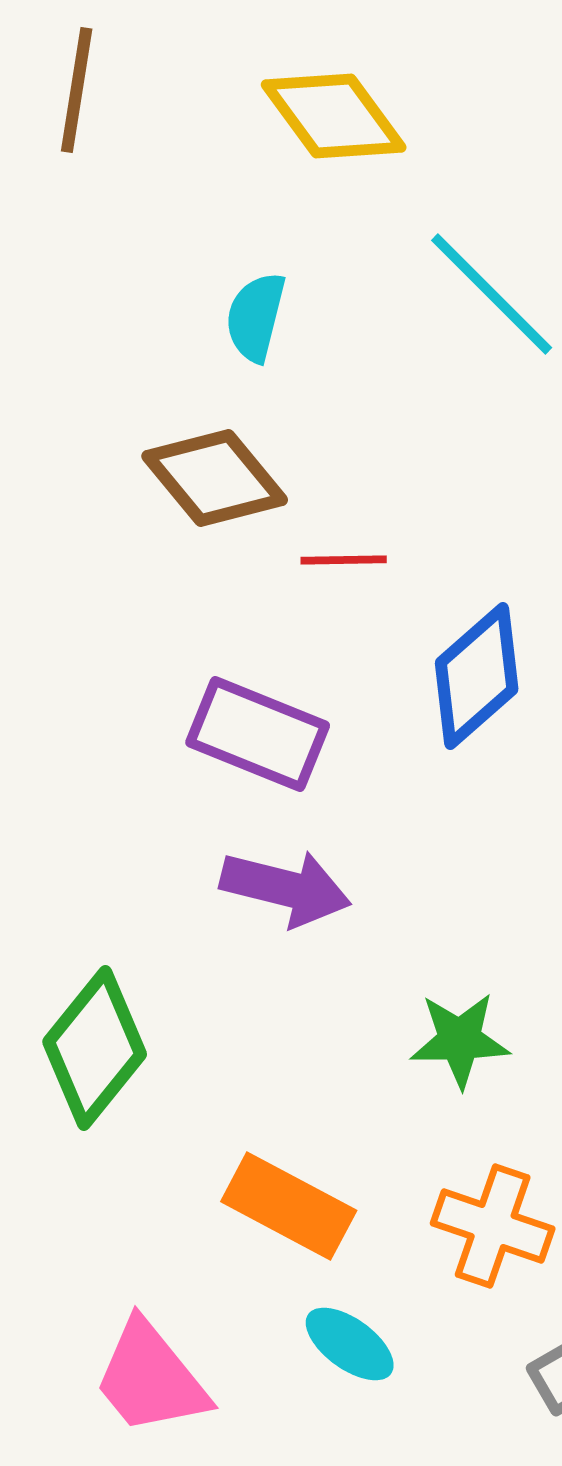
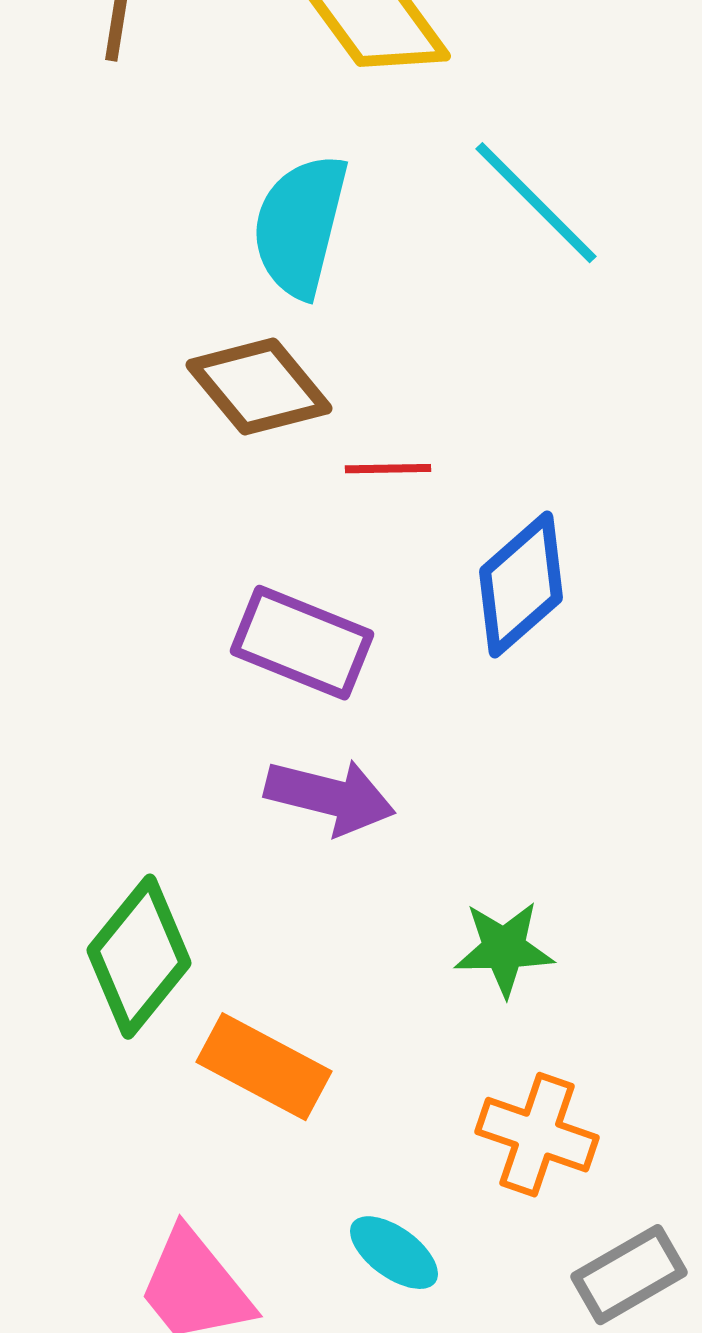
cyan semicircle: (256, 317) -> (300, 226), size x1.6
orange rectangle: (289, 1206) -> (264, 1067), moved

